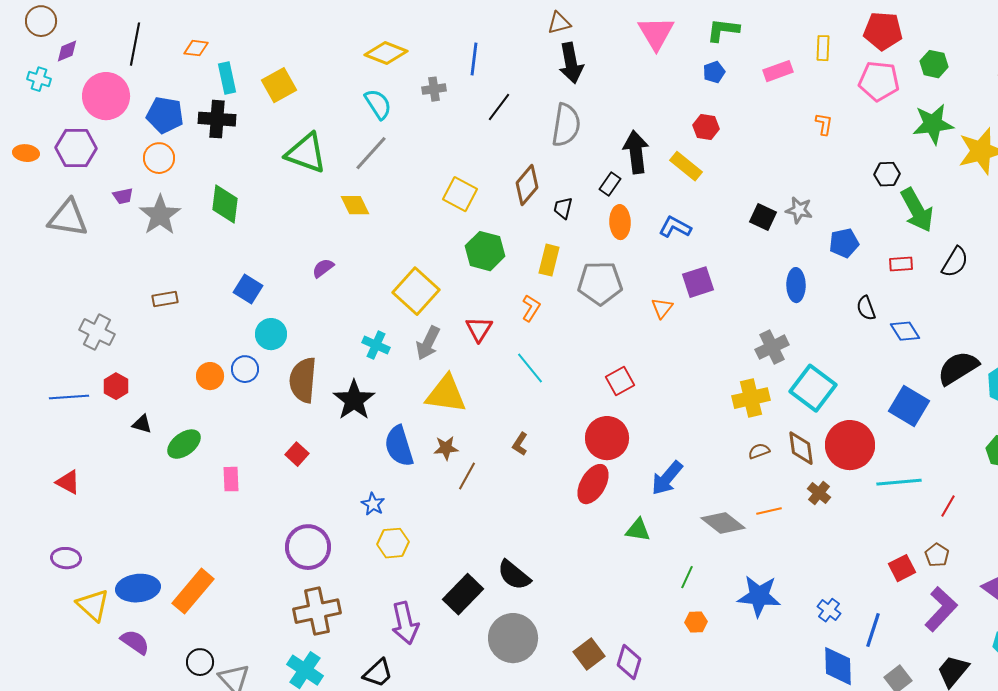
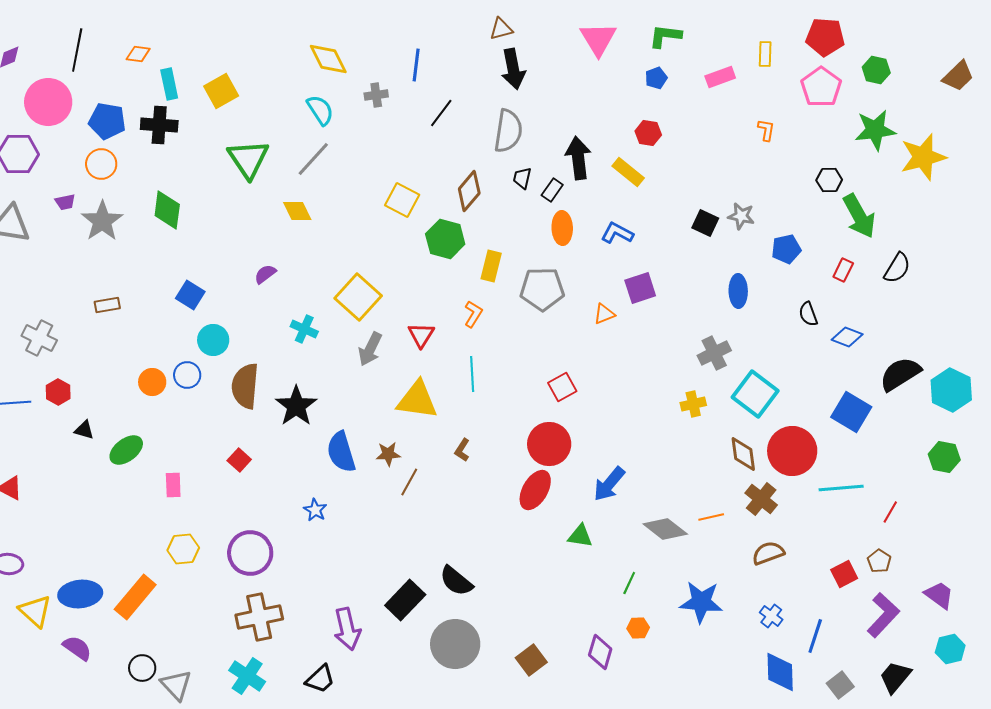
yellow diamond: (386, 53) -> (328, 59), turned 42
pink pentagon: (879, 81) -> (821, 87), turned 30
green triangle: (306, 153) -> (248, 159), turned 36
black trapezoid: (563, 208) -> (522, 178), moved
green hexagon: (485, 251) -> (445, 239), moved
red rectangle: (901, 264) -> (843, 270), turned -60
orange triangle: (662, 308) -> (604, 314), turned 30
blue diamond: (905, 331) -> (847, 337), turned -36
cyan cross: (376, 345) -> (304, 329), moved
cyan line: (530, 368) -> (472, 374), turned 36
yellow triangle: (446, 394) -> (417, 400), moved
yellow cross: (751, 398) -> (693, 404), size x0.7
brown semicircle: (759, 451) -> (768, 553), moved, size x1.5
brown cross: (819, 493) -> (761, 499), size x1.4
yellow hexagon: (393, 543) -> (183, 549), moved
purple diamond: (629, 662) -> (600, 652), moved

